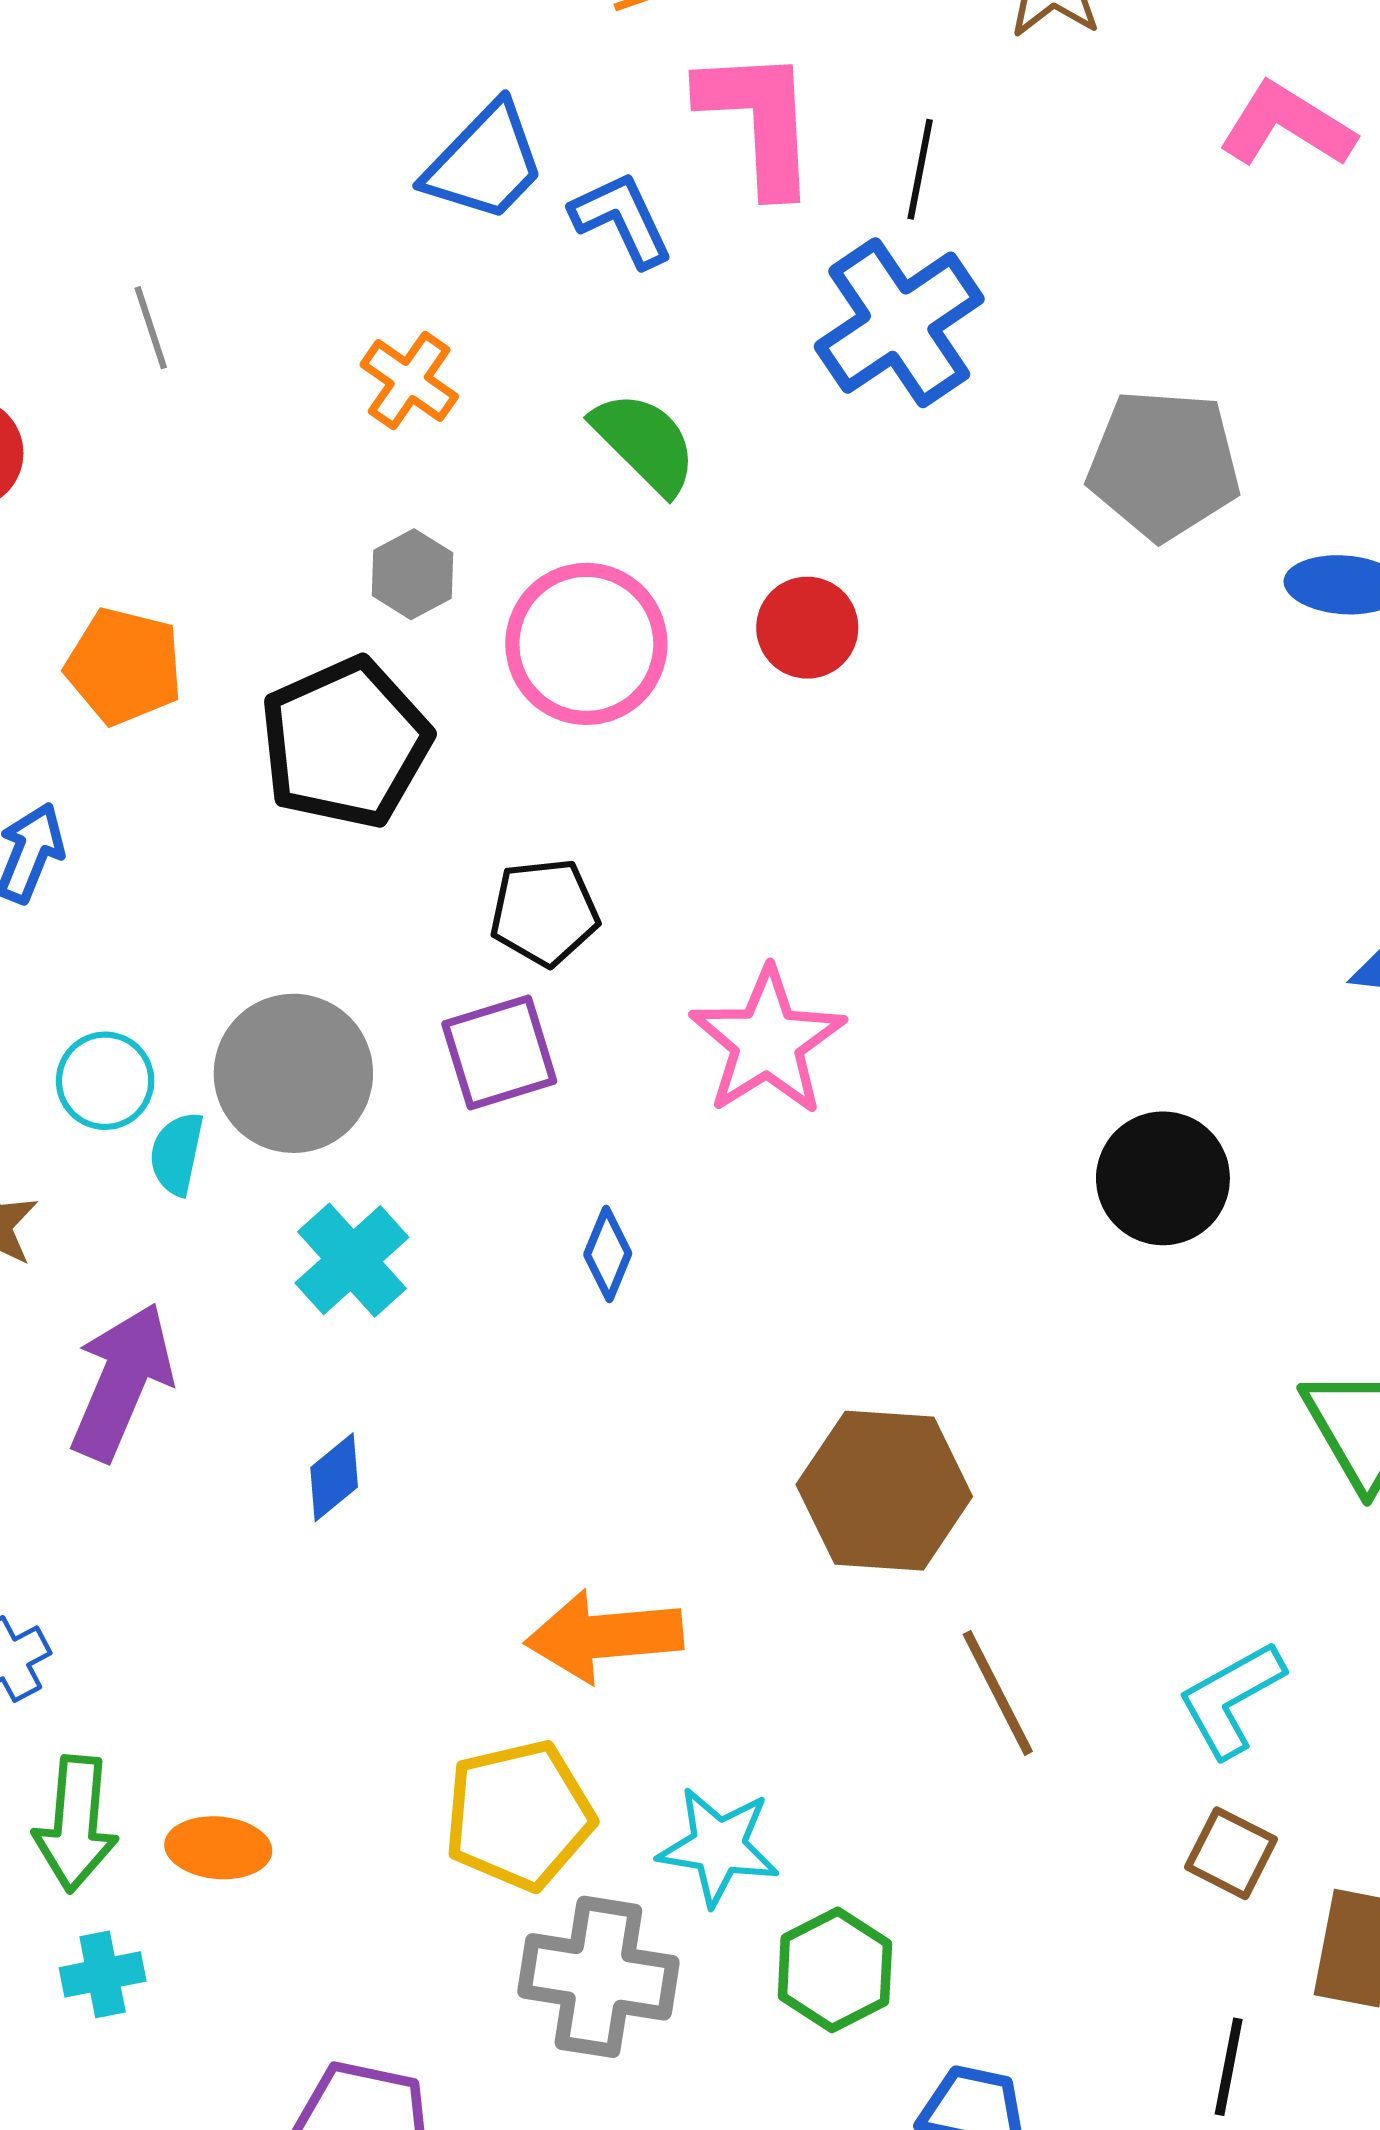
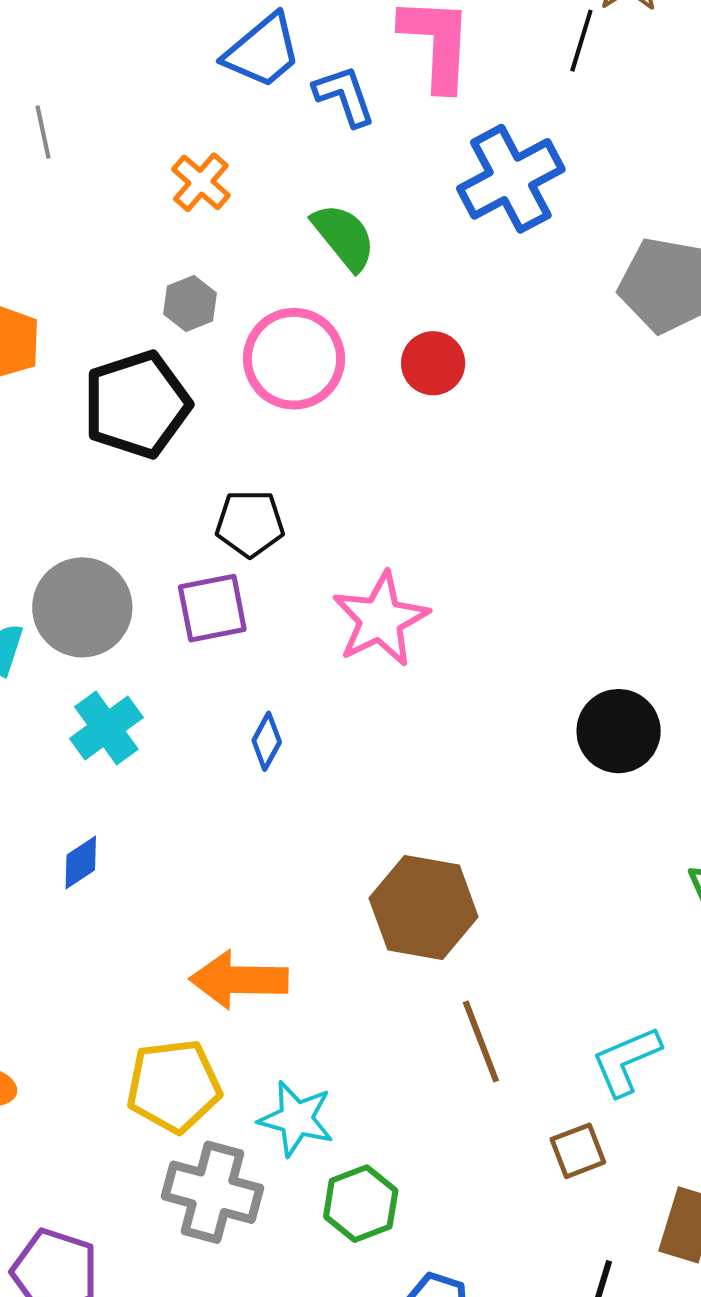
black line: (920, 169) -> (581, 41), moved
brown square: (1231, 1853) -> (578, 1151), moved, turned 36

